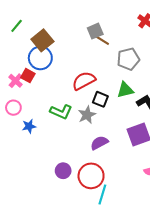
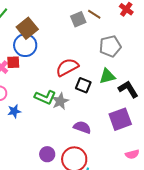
brown line: (102, 40) -> (94, 14), moved
red square: (28, 76) -> (13, 62), turned -32
gray star: (87, 115) -> (60, 101), moved
purple semicircle: (99, 143) -> (82, 127), turned 48

